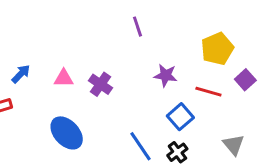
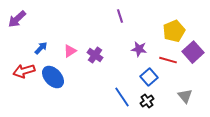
pink triangle: (64, 78) -> (70, 51), turned -32
purple square: (245, 80) -> (193, 52), size x1.5
blue ellipse: (67, 133) -> (53, 77), moved

